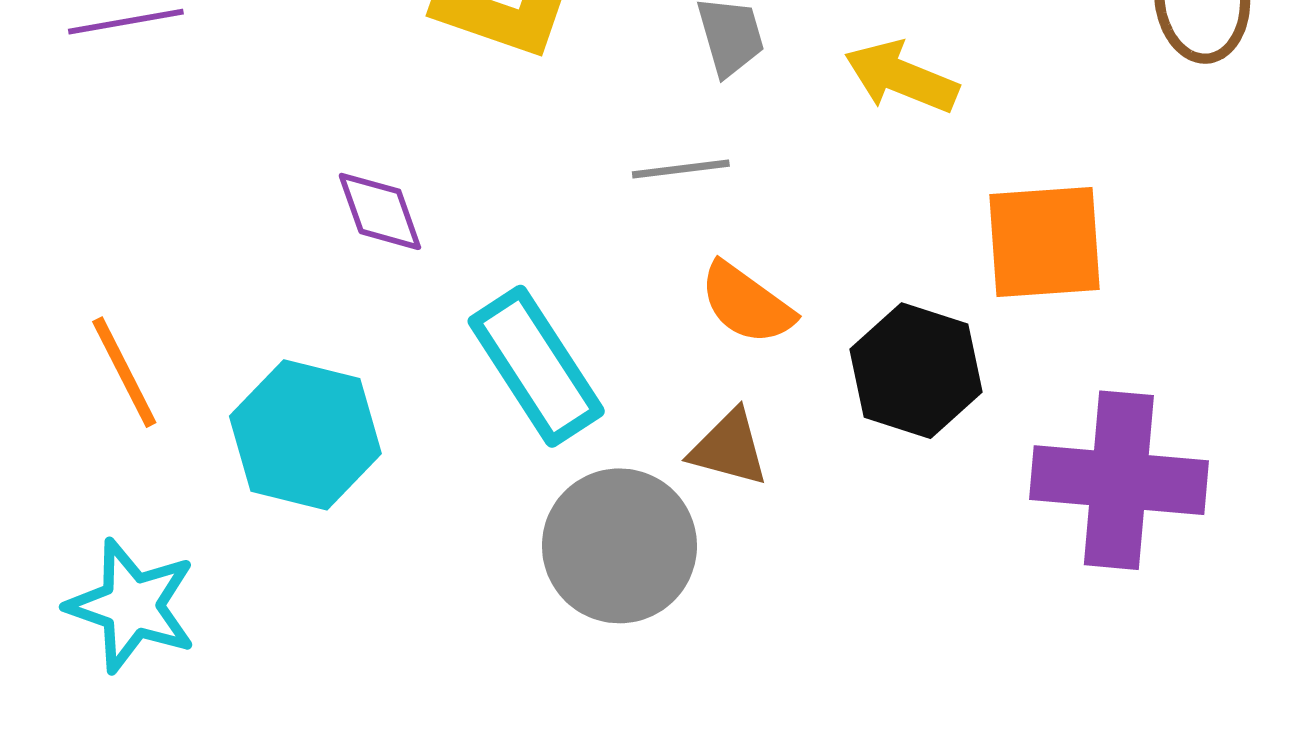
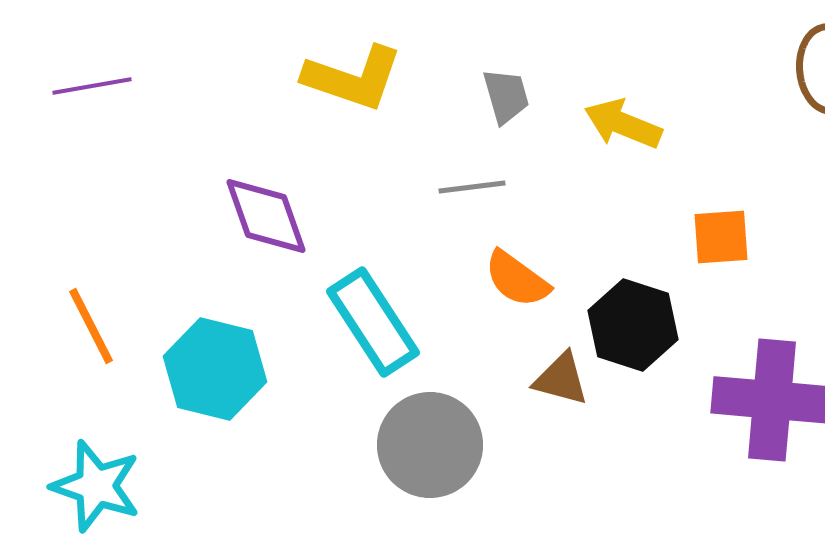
purple diamond: (380, 211) -> (266, 216), size x1.4
orange square: (1044, 242) -> (721, 237), size x0.7
brown triangle: (729, 448) -> (561, 379), moved

